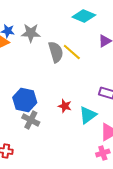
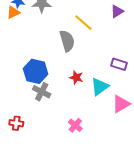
gray semicircle: (56, 52) -> (67, 41), moved
pink cross: (103, 153) -> (75, 125), moved, turned -32

